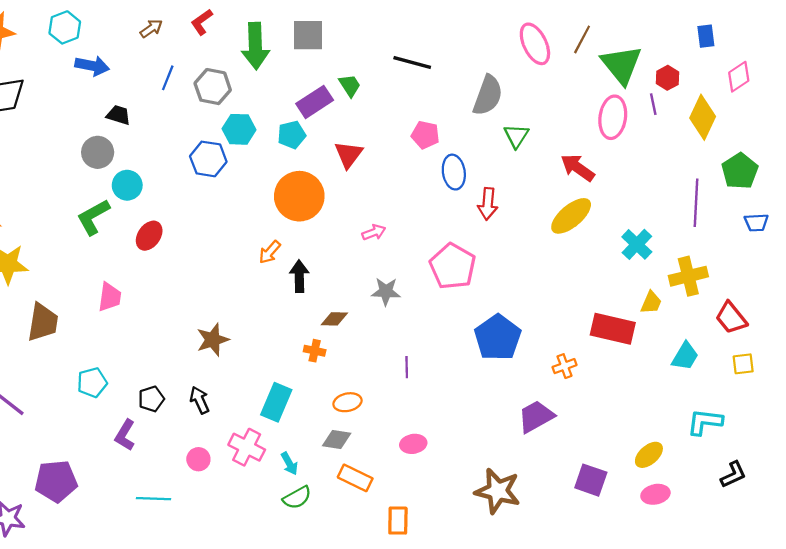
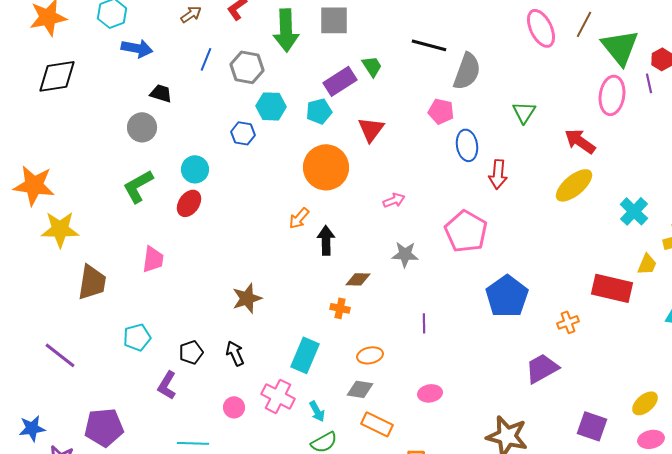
gray semicircle: (488, 95) -> (467, 71), moved
blue hexagon: (208, 159) -> (243, 133), size x0.7
cyan circle: (127, 185) -> (195, 169), moved

